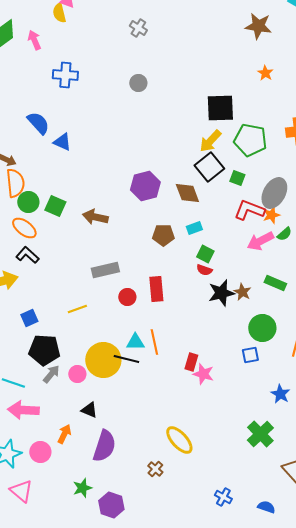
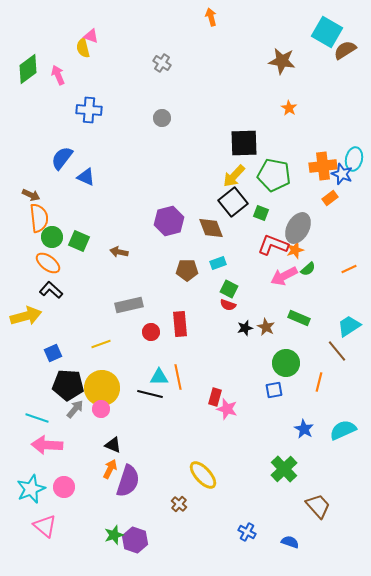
blue semicircle: (38, 123) -> (62, 158), turned -100
brown arrow: (95, 217) -> (119, 252), size x0.7
black star: (221, 293) -> (245, 328), size x0.6
yellow circle: (103, 360) -> (102, 388), moved
orange arrow: (64, 434) -> (110, 469), moved
green star: (82, 488) -> (114, 535), moved

